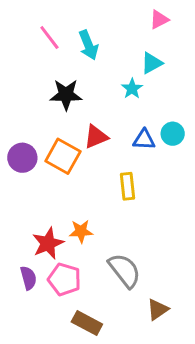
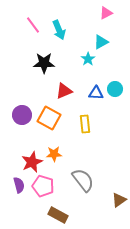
orange square: (63, 156) -> (49, 118), moved
purple circle: (22, 158) -> (22, 115), moved
brown triangle: (158, 309) -> (119, 200), moved

